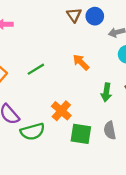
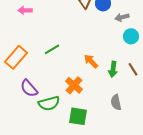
orange arrow: (81, 62) -> (91, 61), moved
green square: (81, 134) -> (78, 116), moved

